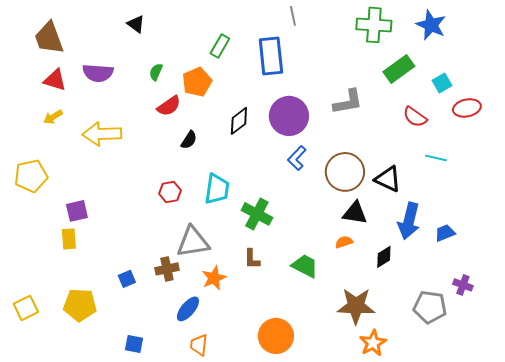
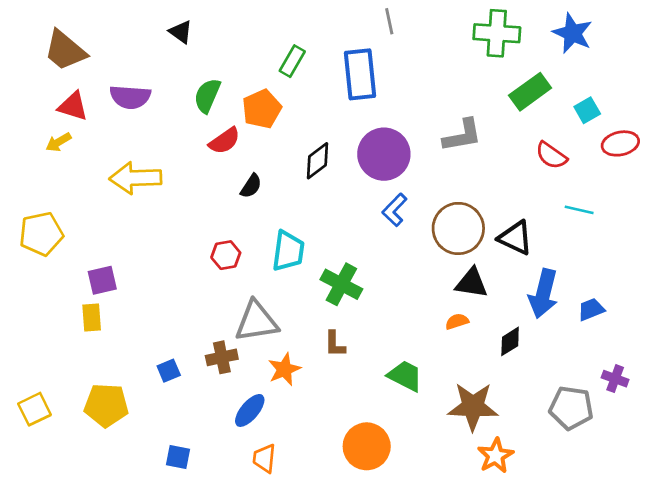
brown trapezoid: (49, 38) -> (65, 50), turned -30
green semicircle: (156, 72) -> (207, 96), size x1.5
yellow arrow: (53, 117) -> (58, 142), moved
green trapezoid: (305, 266) -> (405, 376), moved

